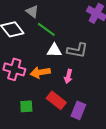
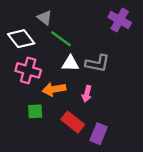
pink cross: (14, 69) -> (28, 70), moved
green square: (26, 106) -> (35, 111), moved

